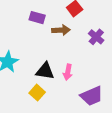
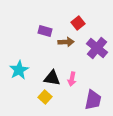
purple cross: (96, 37) -> (97, 48), size x1.5
purple trapezoid: (92, 96) -> (93, 100), turned -55

